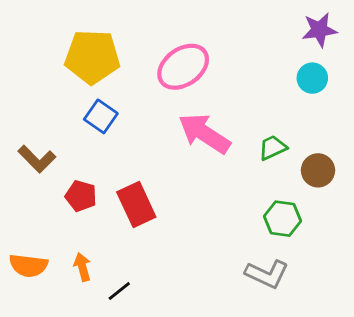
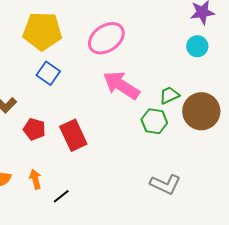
brown circle: (318, 170) -> (201, 111), size x1.6
green hexagon: (283, 219) -> (154, 121), moved

